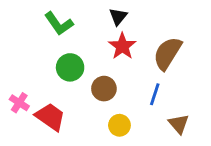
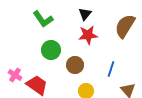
red star: (122, 46) -> (88, 35), turned 30
brown semicircle: (167, 53) -> (125, 26), moved

